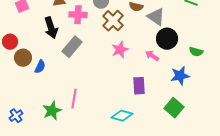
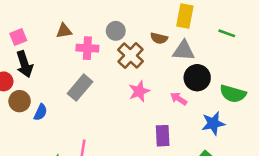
gray triangle: (156, 17) -> (184, 51), turned -30
black arrow: (51, 28) -> (24, 64), moved
green semicircle: (196, 52) -> (233, 94), size x1.5

